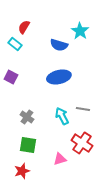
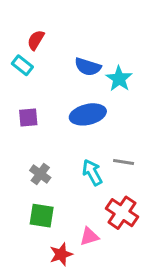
cyan star: (80, 31) -> (119, 79), moved
purple square: (11, 77) -> (28, 117), moved, turned -32
red star: (22, 171) -> (61, 254), moved

